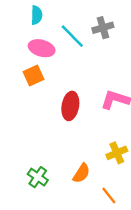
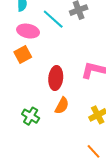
orange semicircle: (81, 173) -> (62, 106), moved
green cross: (38, 177) -> (31, 116), moved

